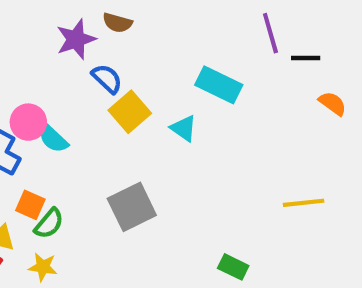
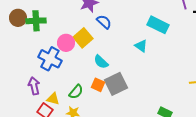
yellow square: (130, 112) -> (83, 38), moved
cyan semicircle: (53, 139) -> (101, 62), moved
orange square: (30, 205) -> (98, 85), moved

